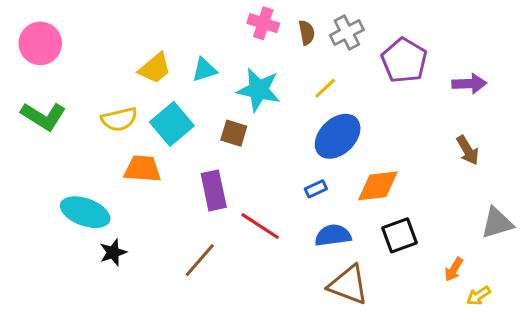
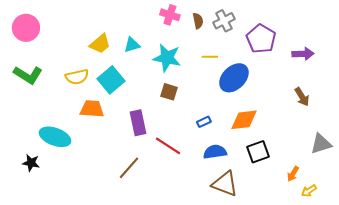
yellow line: (325, 88) -> (210, 57), turned 42
brown square: (234, 133) -> (169, 92), moved
blue ellipse: (338, 136) -> (234, 78), moved
black star: (113, 252) -> (31, 163), moved, turned 30

